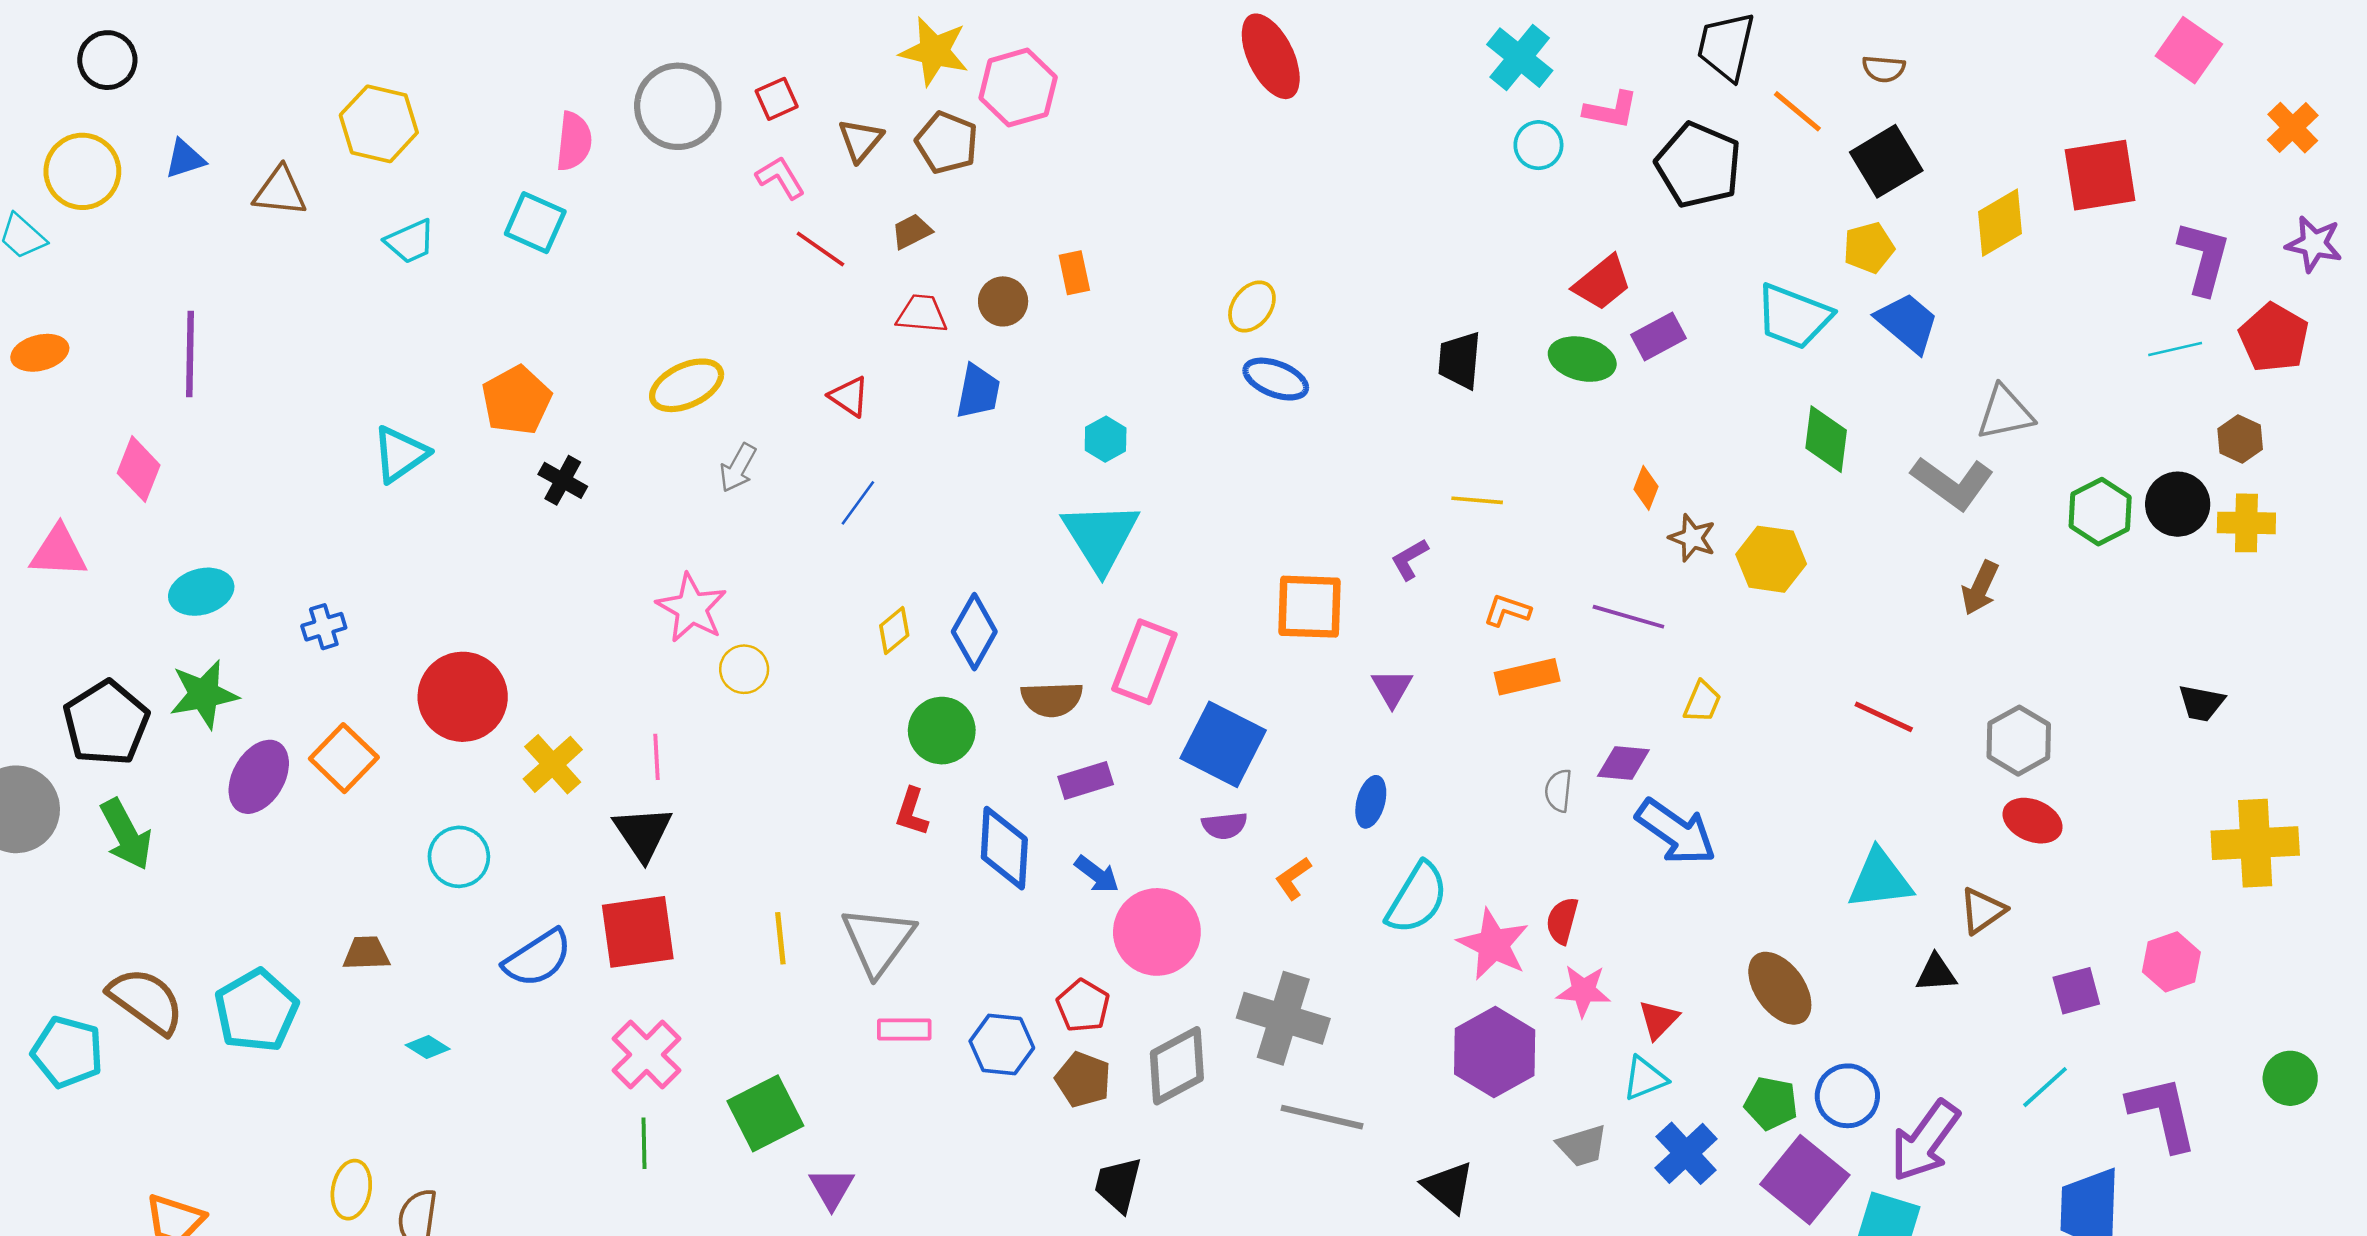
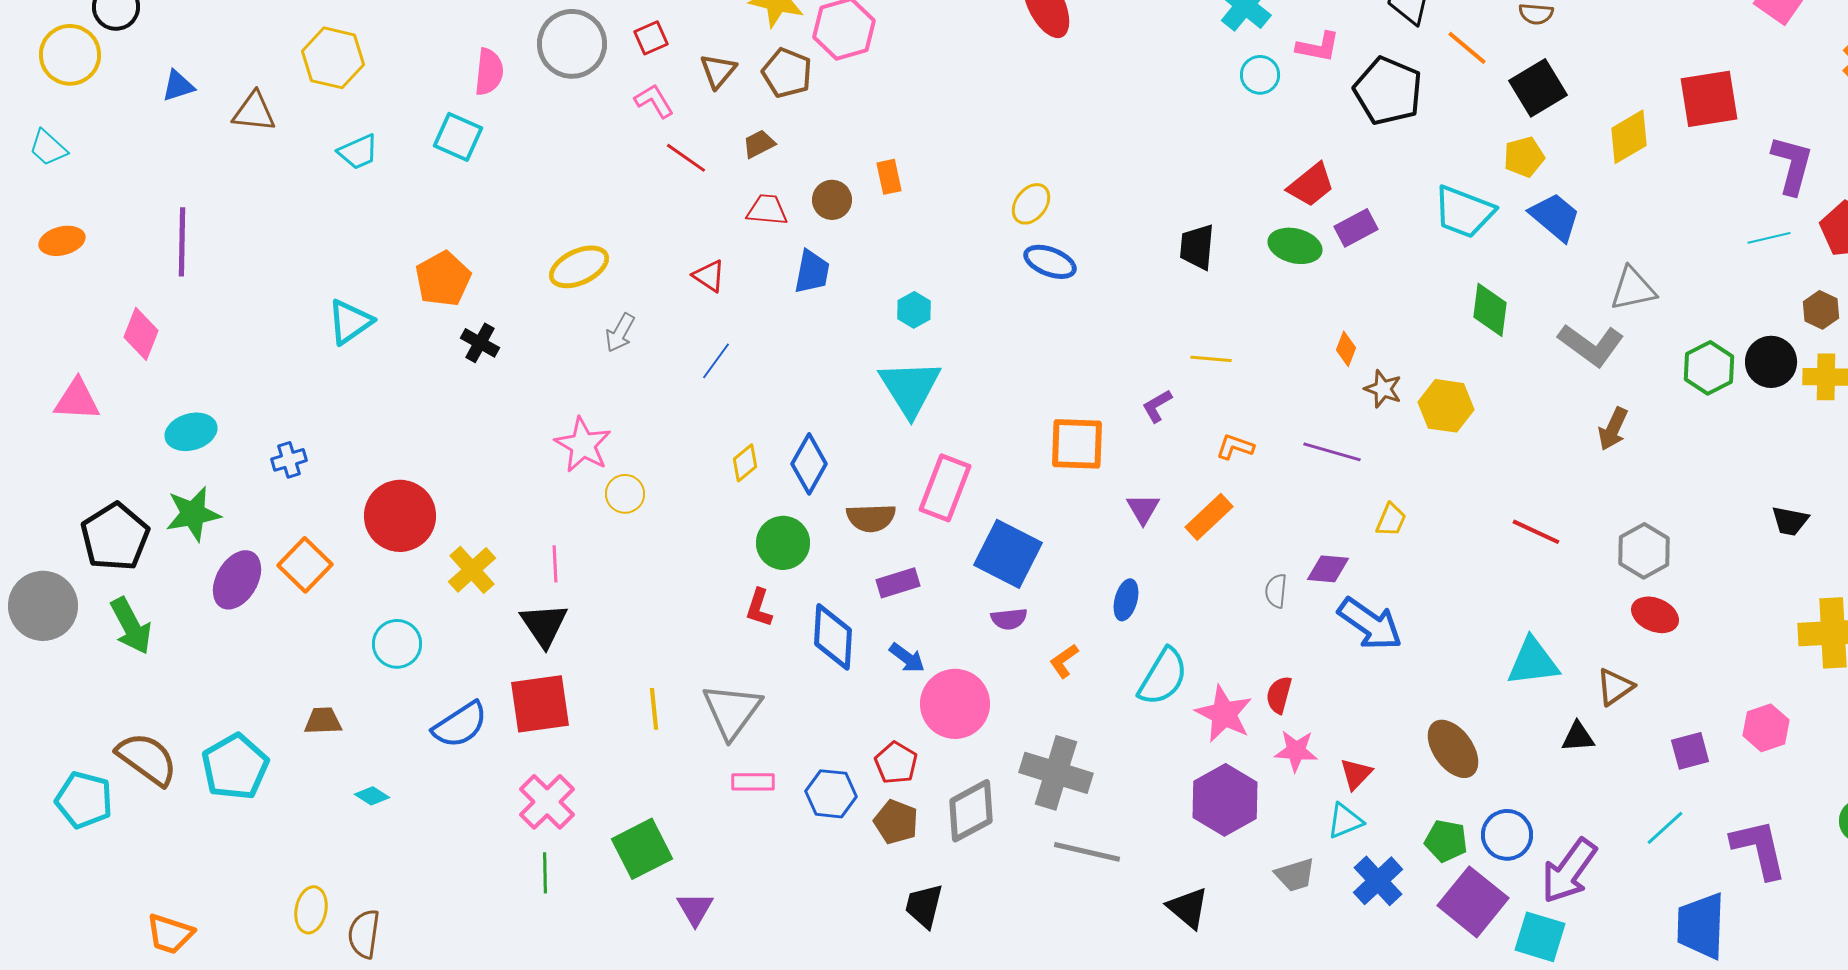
yellow circle: (82, 171) -> (70, 55), moved
orange rectangle: (1527, 677) -> (1209, 517), moved, turned -30

